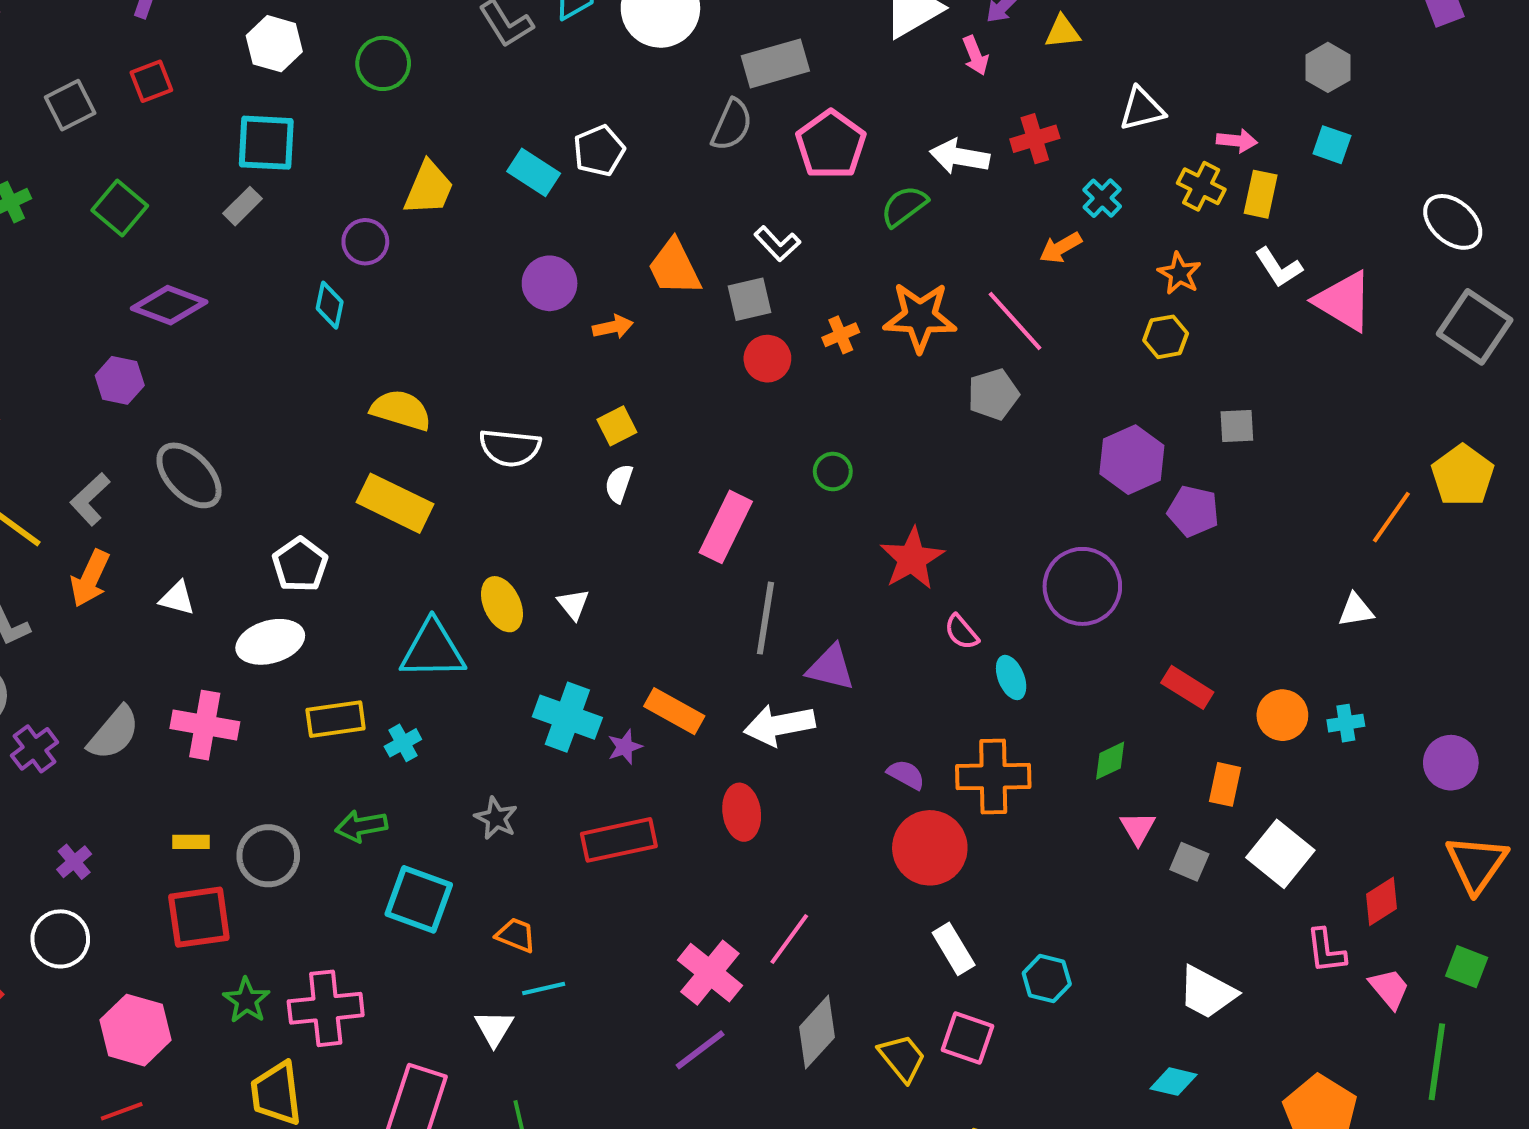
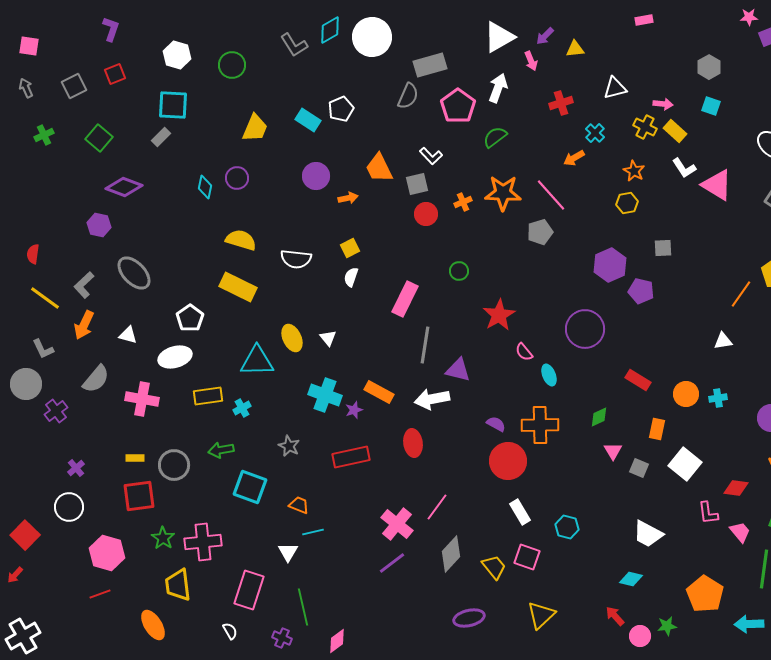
white arrow: (960, 157) -> (498, 88), moved, turned 100
yellow rectangle: (1261, 194) -> (675, 131), turned -60
purple circle: (365, 242) -> (237, 178), moved
gray semicircle: (114, 733) -> (96, 379), moved
red diamond: (1381, 901) -> (736, 488), turned 40

